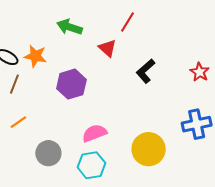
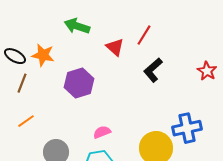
red line: (128, 22) -> (144, 35), moved
blue cross: (197, 124) -> (187, 128), moved
pink semicircle: (94, 133) -> (102, 132), size x0.7

